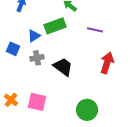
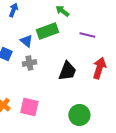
blue triangle: (34, 36) -> (26, 41), turned -48
black trapezoid: (63, 67) -> (67, 71), moved, turned 75

